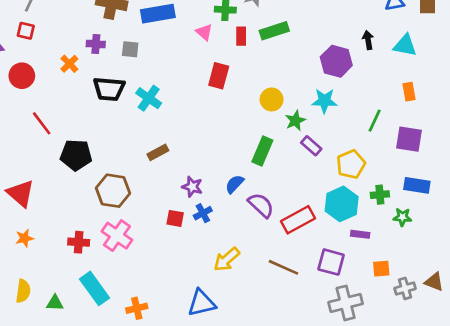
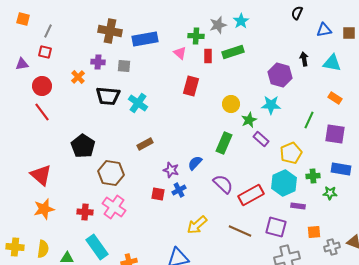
orange rectangle: (409, 92) -> (335, 98), turned -48
red line: (42, 123) -> (42, 112), moved
black pentagon: (76, 155) -> (83, 146), turned 30
blue semicircle: (235, 184) -> (195, 163), moved
orange star: (24, 238) -> (44, 209), size x1.5

